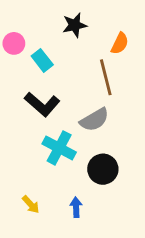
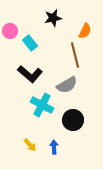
yellow arrow: (31, 204) -> (30, 145), moved

